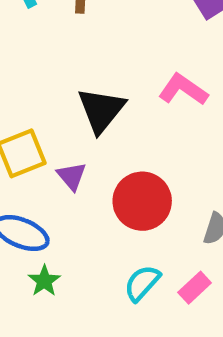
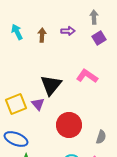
purple triangle: (72, 176) -> (38, 104), moved

